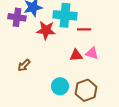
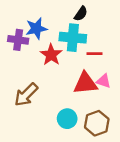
red star: (46, 30) -> (51, 55), turned 30
red triangle: (76, 55) -> (85, 83), size x1.6
brown arrow: (24, 65) -> (26, 95), size x1.6

